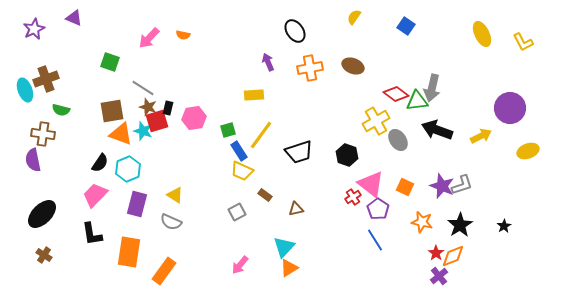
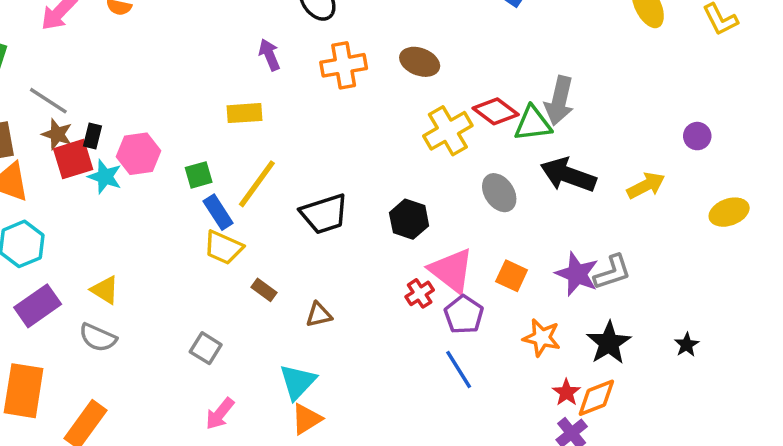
purple circle: (510, 108) -> (697, 136), size x0.5
yellow cross: (376, 121) -> (448, 131), moved
cyan star: (143, 131) -> (105, 177), moved
purple rectangle: (137, 204) -> (38, 306), turned 40
gray square: (237, 212) -> (206, 348), moved, turned -30

